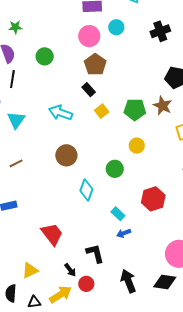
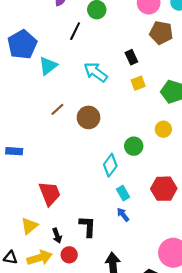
brown pentagon: (95, 65) -> (161, 33), moved, turned 30
black line: (12, 79) -> (75, 31), moved
brown line: (16, 163) -> (57, 109), moved, turned -32
cyan diamond: (86, 190) -> (110, 165), moved
blue arrow: (124, 233) -> (123, 215), turned 56
yellow triangle: (30, 270) -> (29, 226), moved, turned -30

